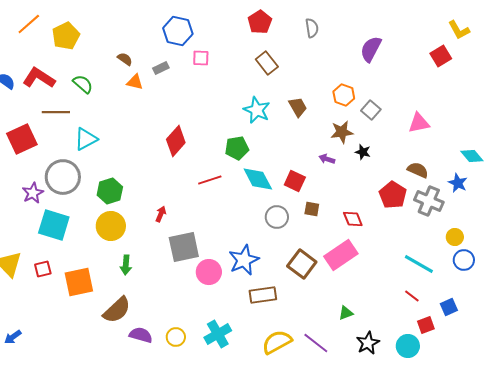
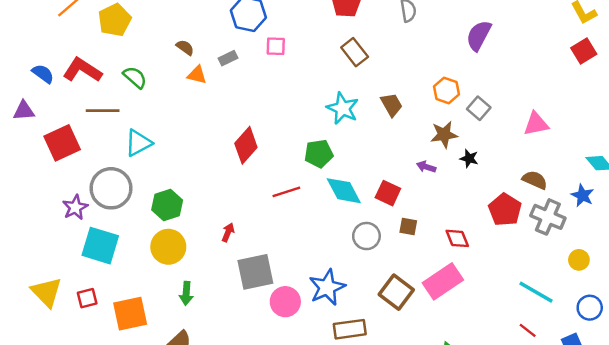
red square: (441, 56) -> (584, 51), moved
blue circle: (464, 260) -> (590, 308), moved

